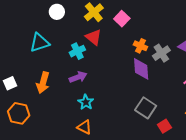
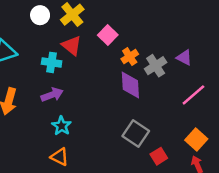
white circle: (57, 12) -> (40, 15), moved
pink square: (122, 19) -> (108, 35), moved
orange cross: (140, 46) -> (130, 57), turned 32
cyan cross: (77, 51) -> (52, 62), turned 35

